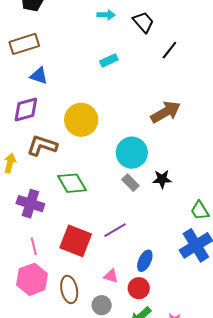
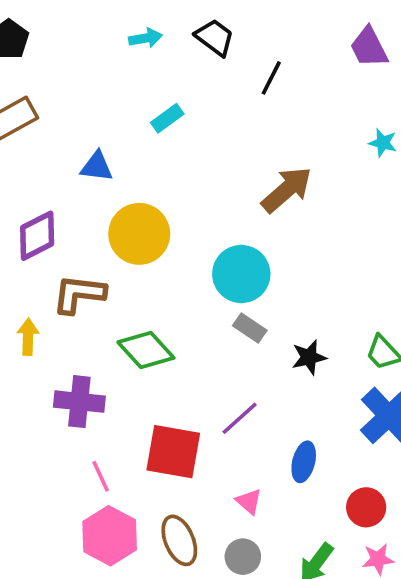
blue triangle: (39, 76) -> (97, 166), moved
black star: (162, 179) -> (309, 357), moved
pink triangle: (111, 276) -> (249, 501), turned 35
red circle: (139, 288) -> (366, 507), moved

